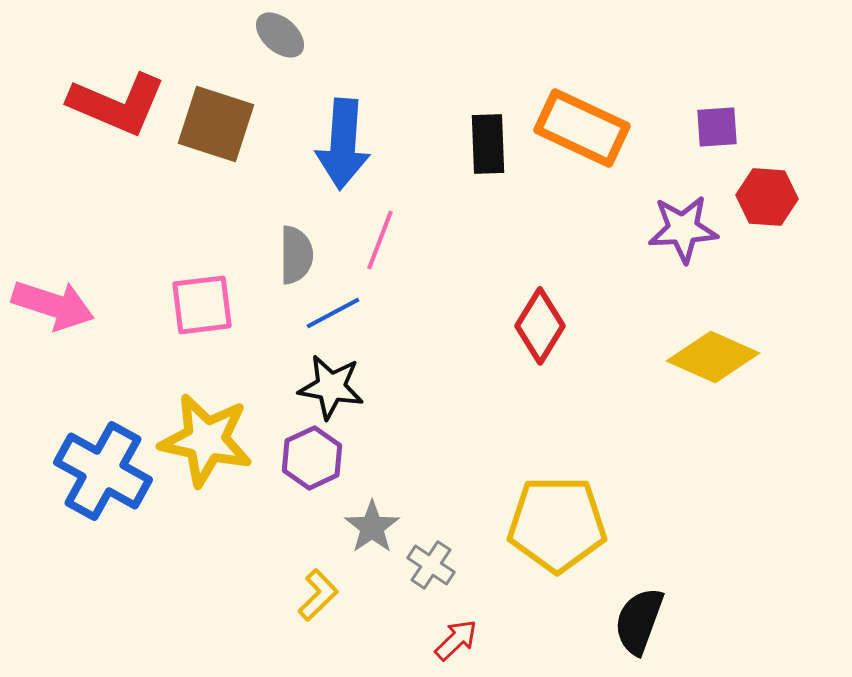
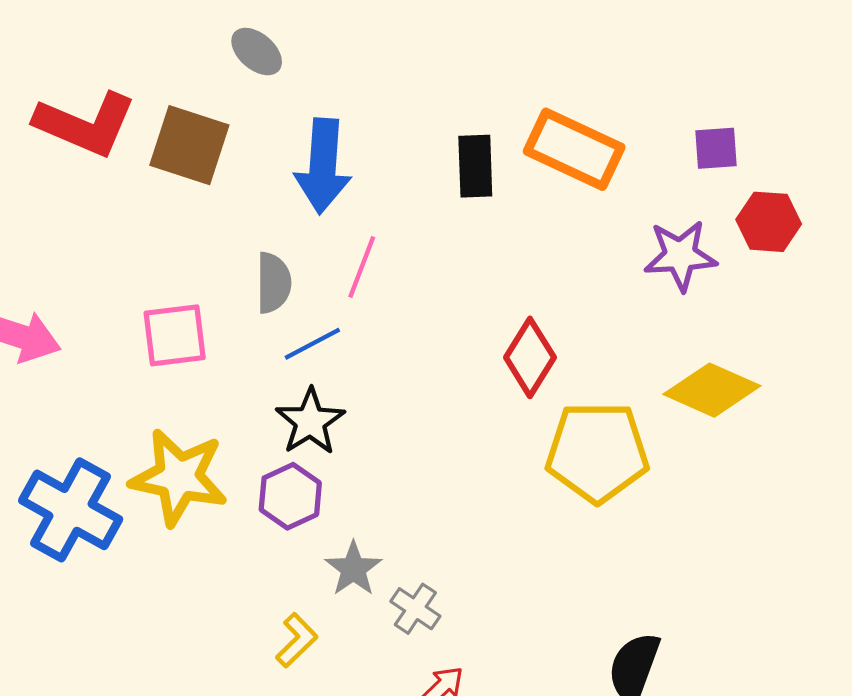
black star: (331, 387) -> (310, 422), turned 30
yellow pentagon: (557, 524) -> (597, 452), moved

